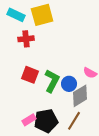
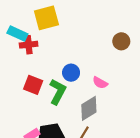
cyan rectangle: (16, 15) -> (17, 34), moved
blue circle: (69, 84) -> (71, 73), moved

